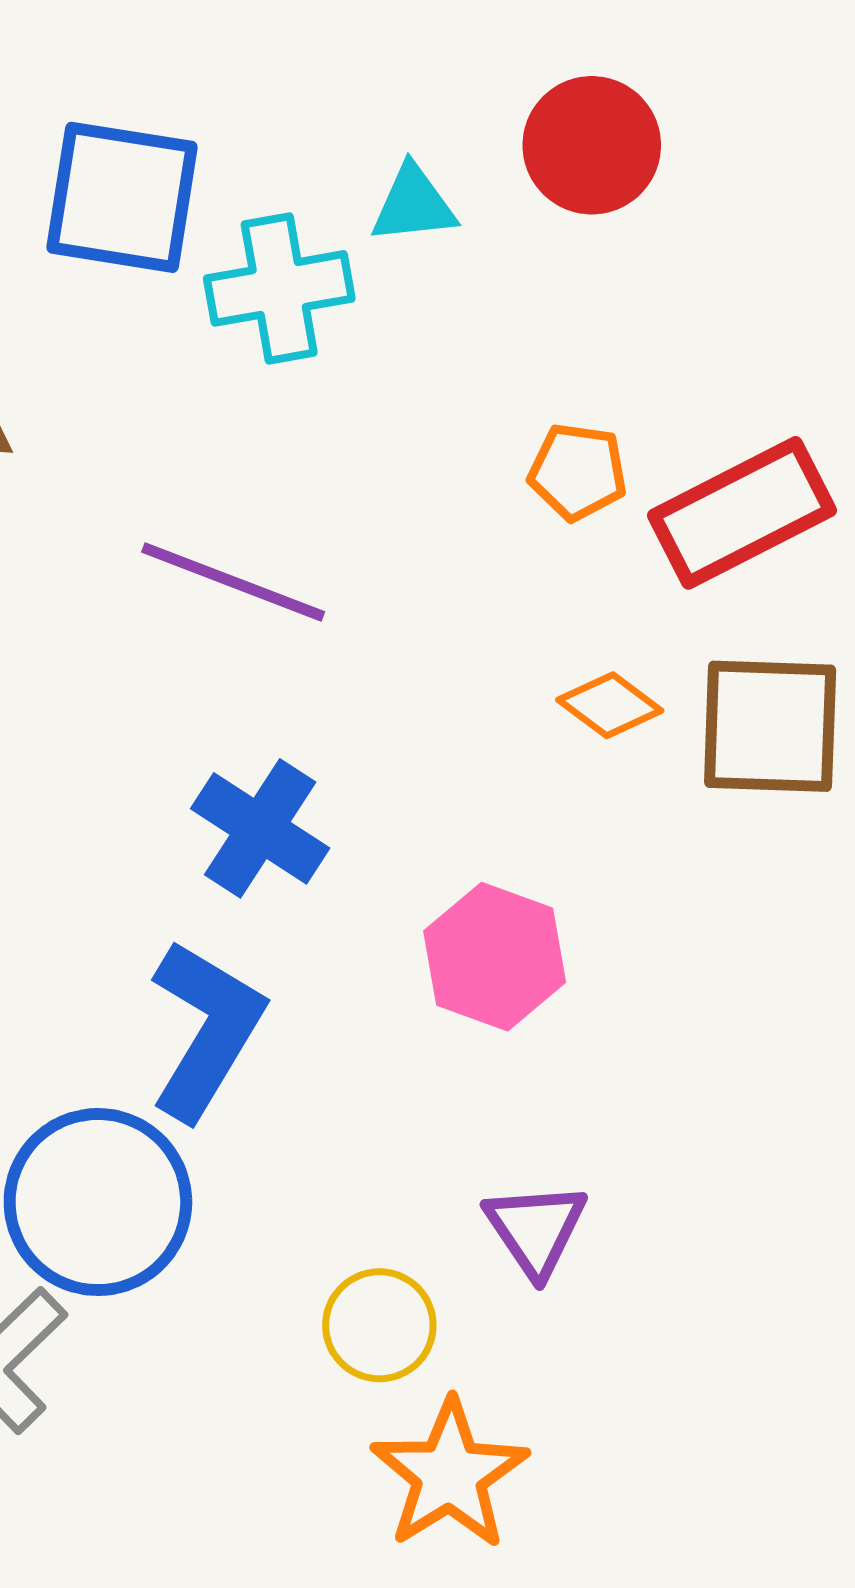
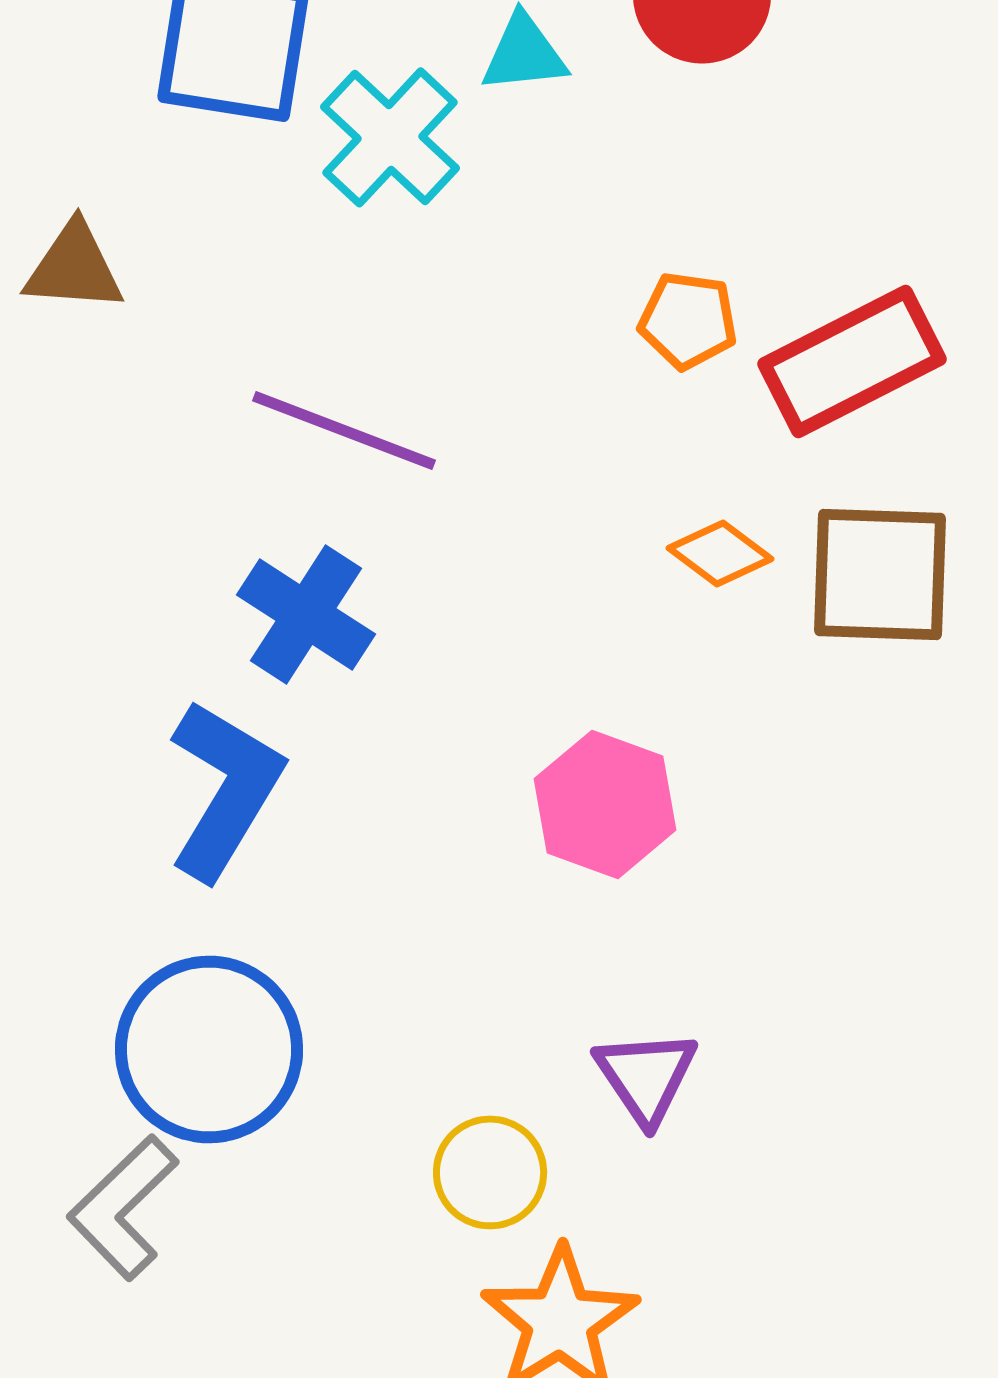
cyan cross: (279, 288) -> (390, 137), turned -37
blue cross: (260, 828) -> (306, 614), moved
blue L-shape: (206, 1030) -> (225, 789), moved

